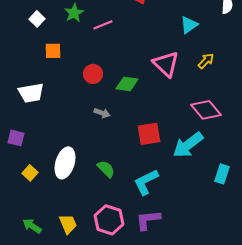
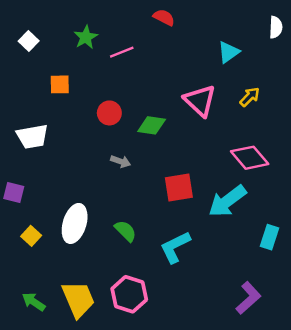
white square: (37, 19) -> (29, 41), moved
purple L-shape: (148, 220) -> (248, 298), moved, turned 144
yellow trapezoid: (68, 224) -> (78, 299), size x1.5

